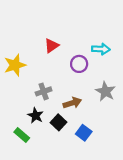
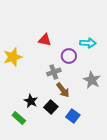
red triangle: (52, 46) -> (45, 40), turned 48
gray cross: (44, 91) -> (54, 72), moved
brown arrow: (72, 103) -> (63, 90), turned 70

